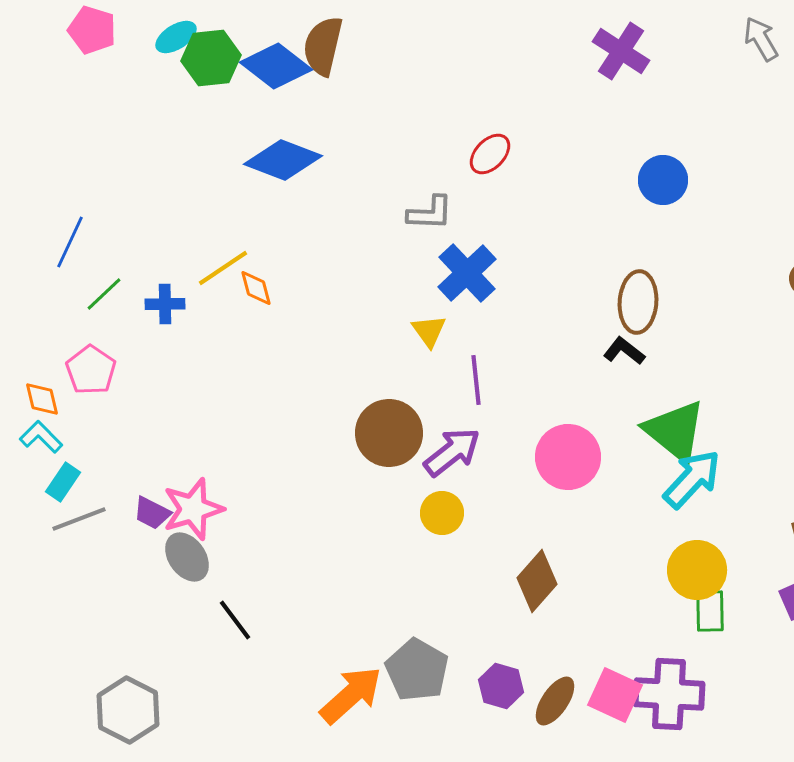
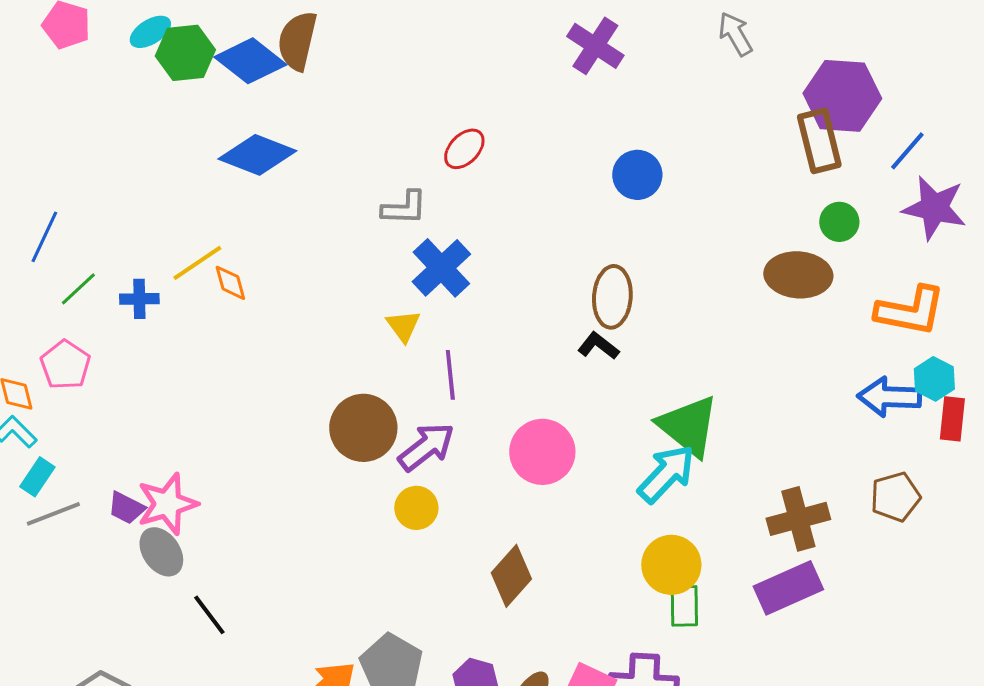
green triangle: (675, 431) -> (688, 426), moved

